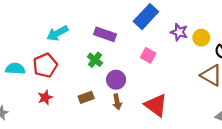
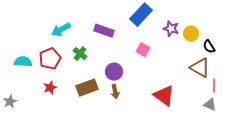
green cross: (95, 60) -> (80, 54), moved
brown rectangle: (86, 97) -> (87, 88), size x1.5
red triangle: (156, 105) -> (164, 96), moved

